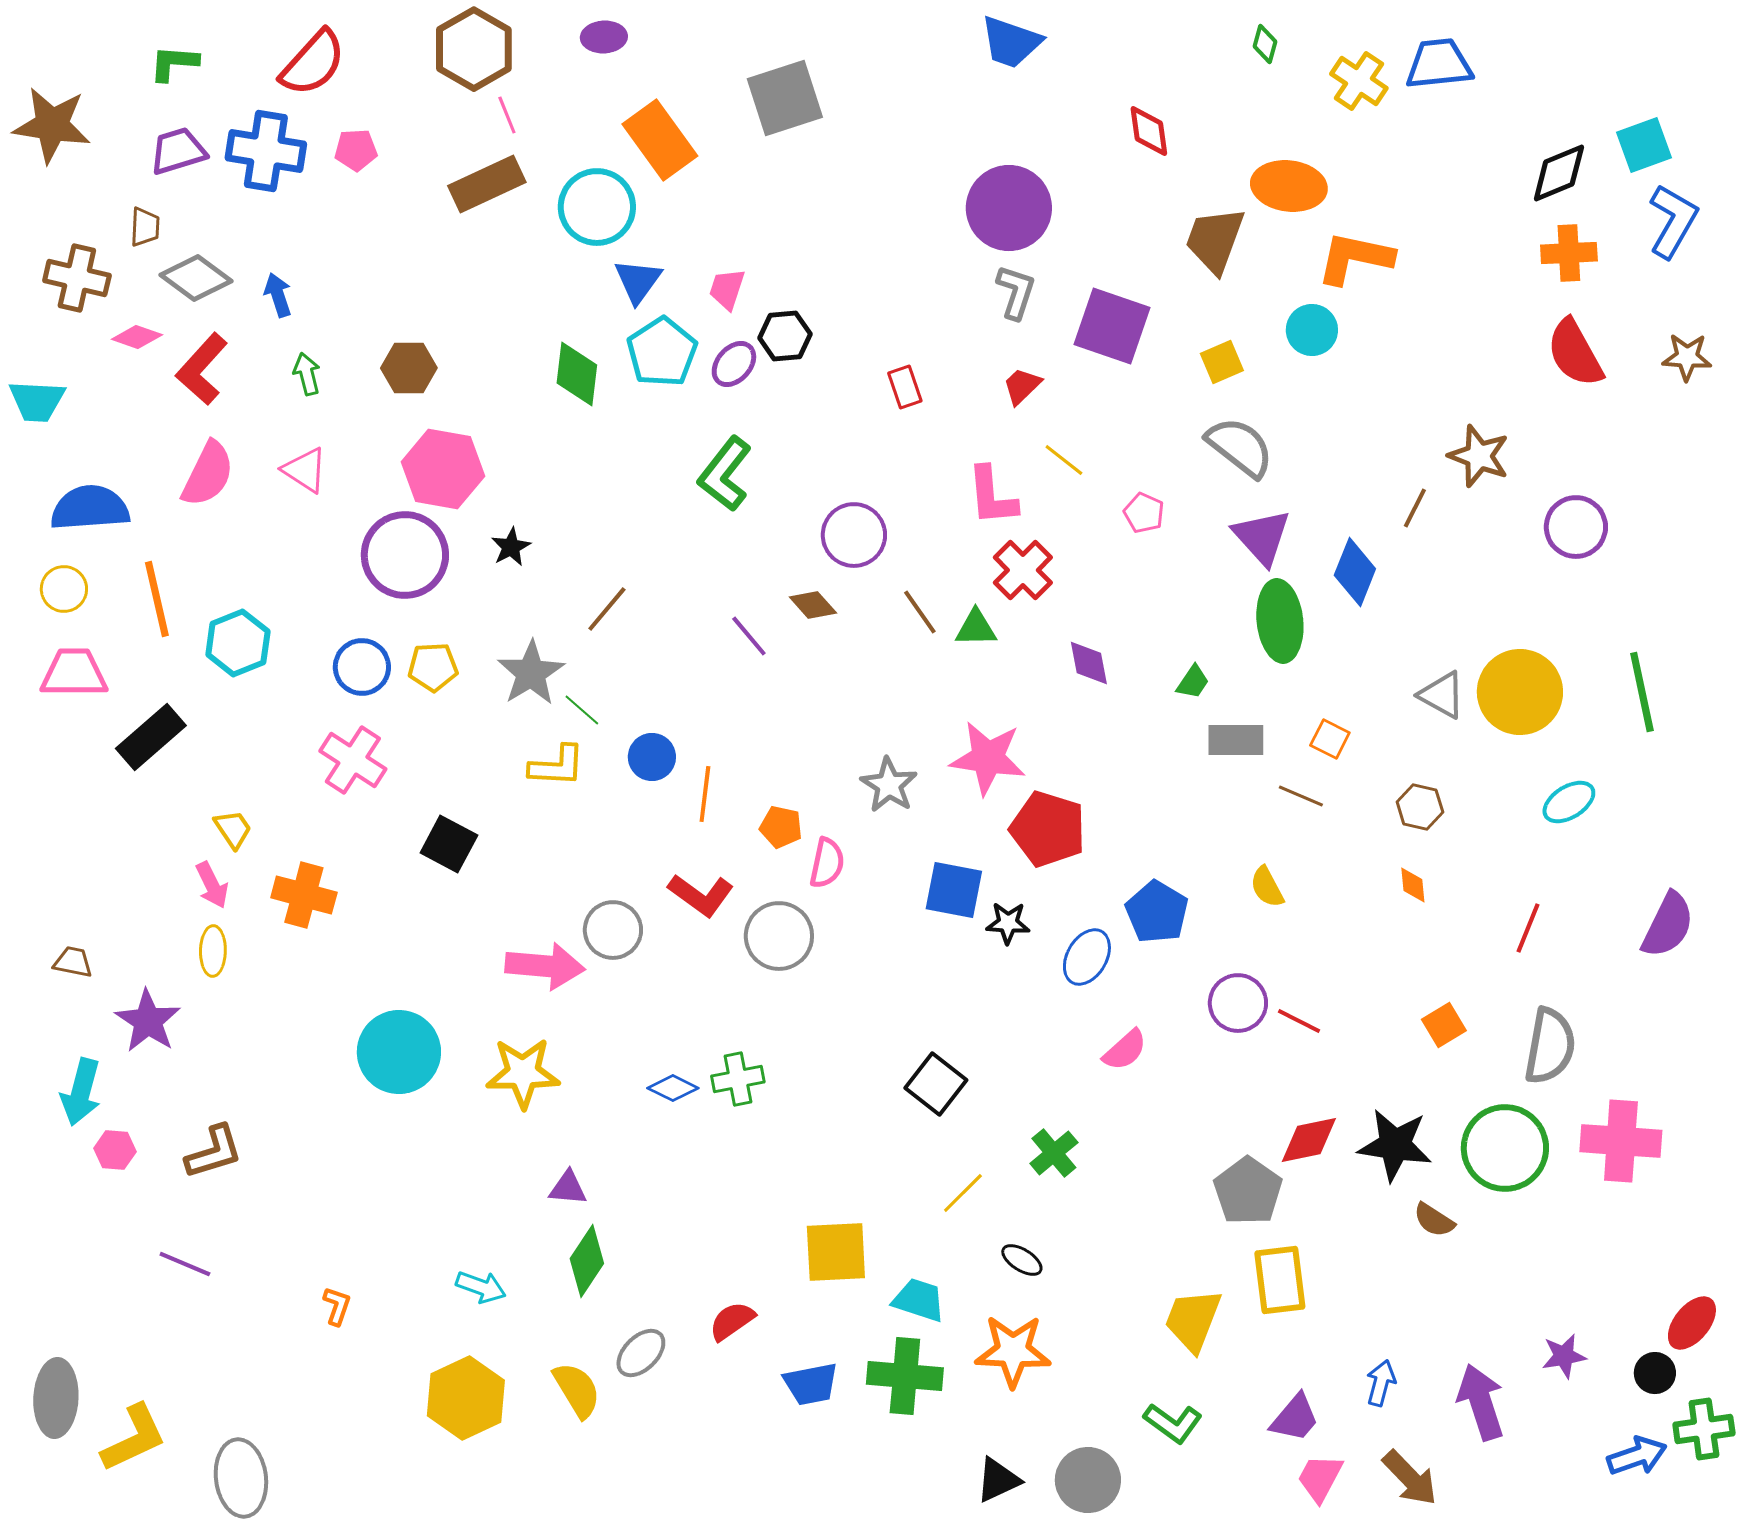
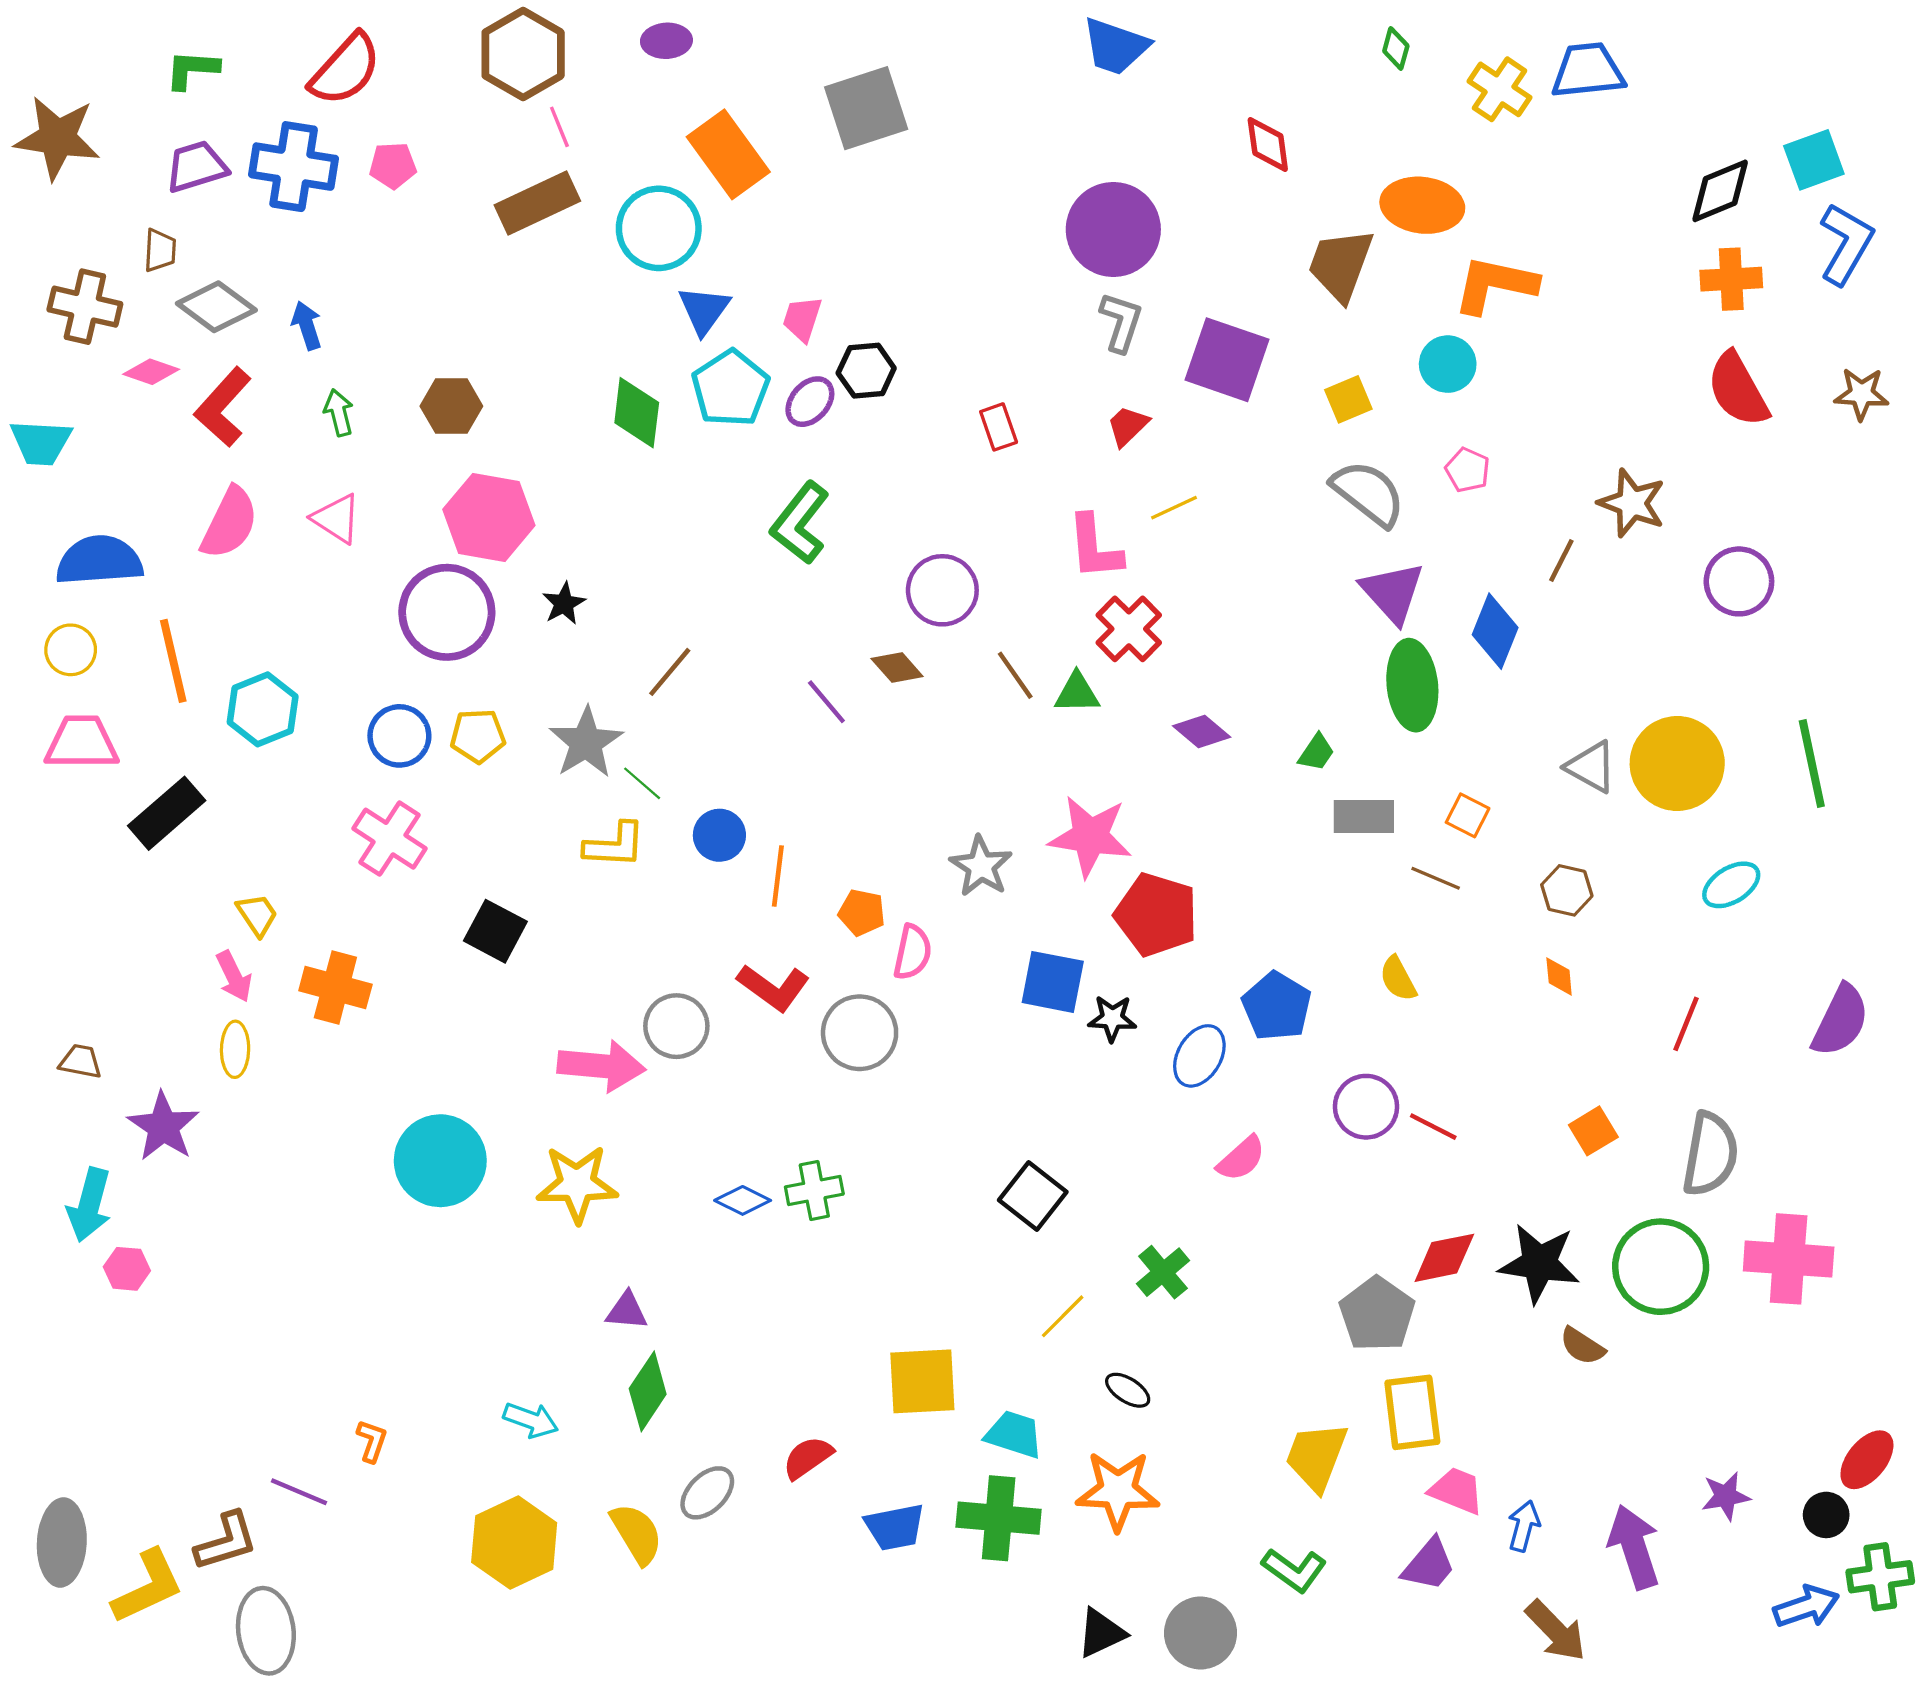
yellow line: (1064, 460) -> (1174, 508), turned -63
pink pentagon: (1144, 513) -> (1468, 470), moved
purple diamond: (1089, 663) -> (1202, 732), turned -39
brown L-shape: (214, 1152) -> (226, 1541), moved
purple line: (185, 1264) -> (299, 1492), moved
pink trapezoid: (1320, 1478) -> (1456, 1491), moved, turned 84

